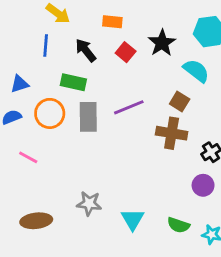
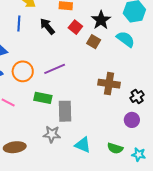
green rectangle: (73, 82) -> (43, 98), moved
brown square: (180, 101) -> (94, 42), moved
purple line: (129, 107) -> (55, 69), moved
gray rectangle: (88, 117) -> (65, 111), moved
cyan triangle: (133, 219) -> (83, 145), turned -36

